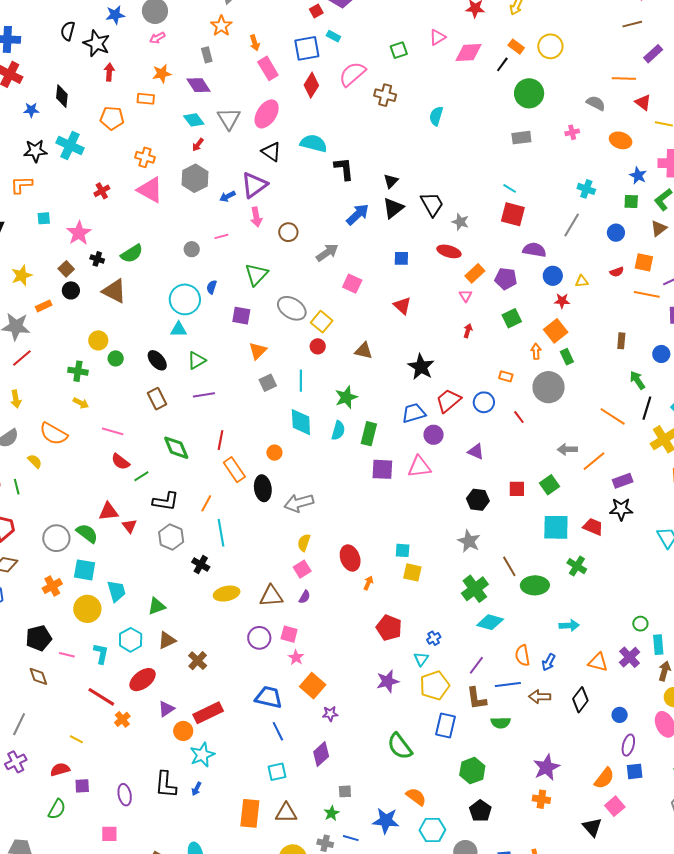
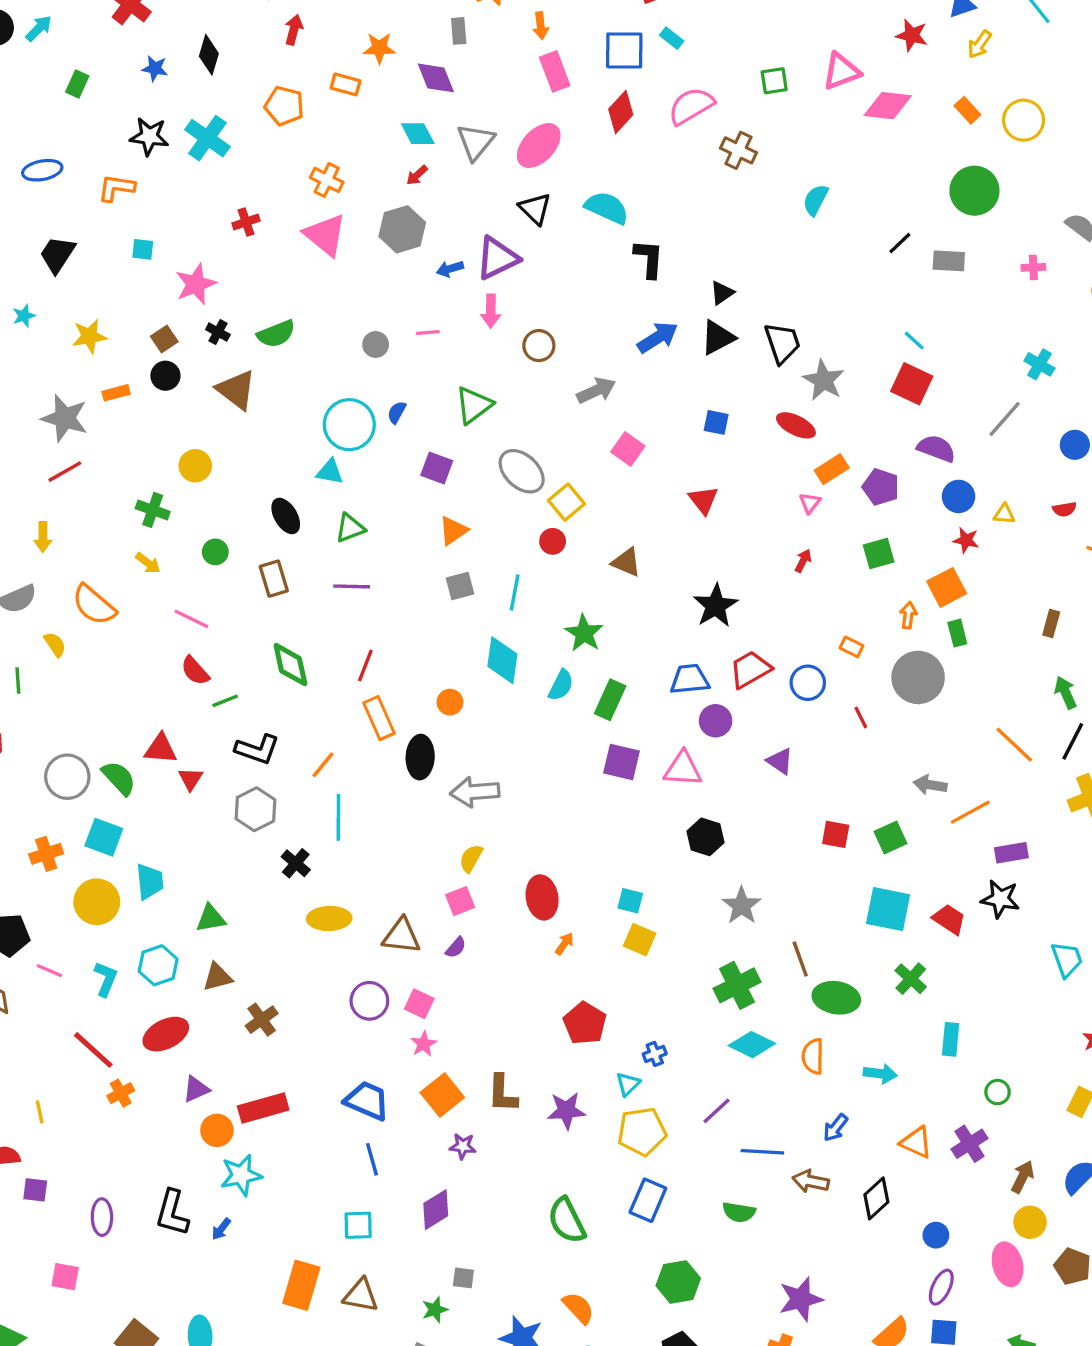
pink triangle: (437, 37) -> (841, 71), size x1.4
black line: (502, 64) -> (900, 243), moved
gray star: (460, 222) -> (824, 380), size x1.4
green circle: (116, 358) -> (215, 552), moved
green star: (346, 397) -> (584, 633), turned -30
black hexagon: (478, 500) -> (706, 837), moved
cyan rectangle: (658, 645) -> (951, 1039), moved
orange semicircle: (522, 655) -> (813, 1056), moved
brown L-shape: (476, 698) -> (502, 1093), moved
yellow line: (76, 739) -> (40, 1112), turned 40

